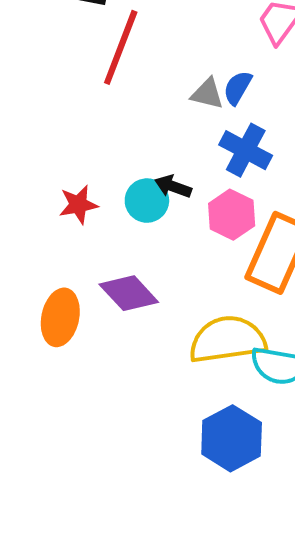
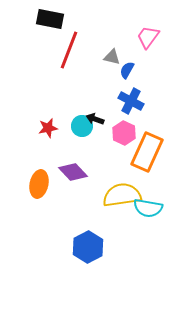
gray triangle: (207, 94) -> (112, 57), moved
blue hexagon: (232, 438) -> (88, 247), moved

